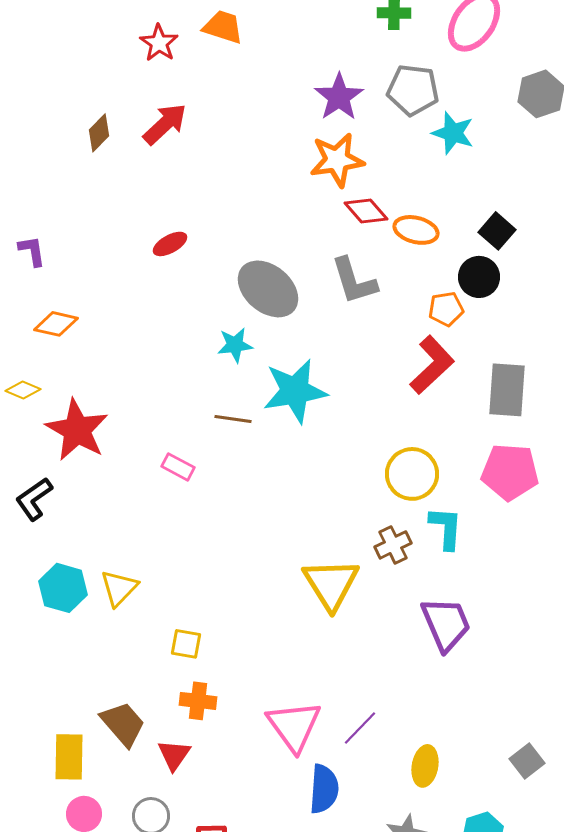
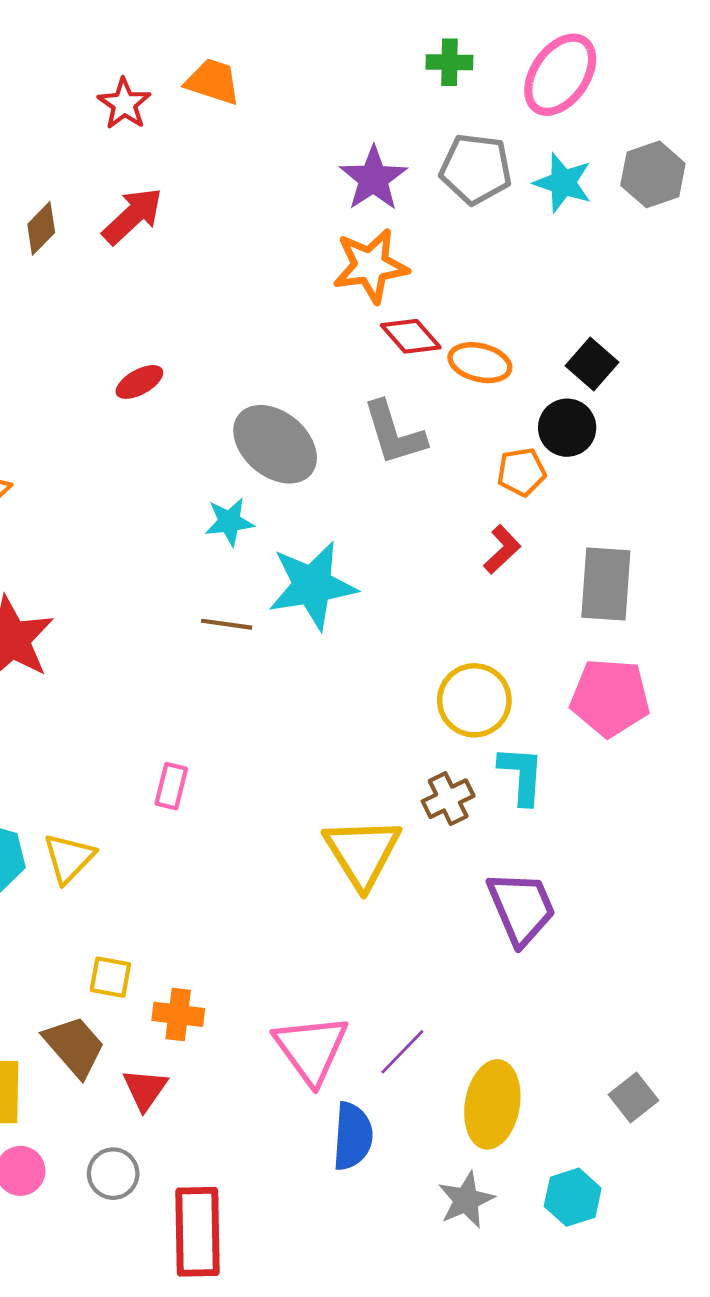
cyan star: (453, 133) -> (563, 183), moved
red L-shape: (432, 365) -> (502, 549), size x0.6
pink rectangle: (178, 467) -> (171, 786), moved, turned 76
yellow square: (186, 644) -> (110, 977), moved
yellow ellipse: (425, 766) -> (492, 1104), size x1.5

